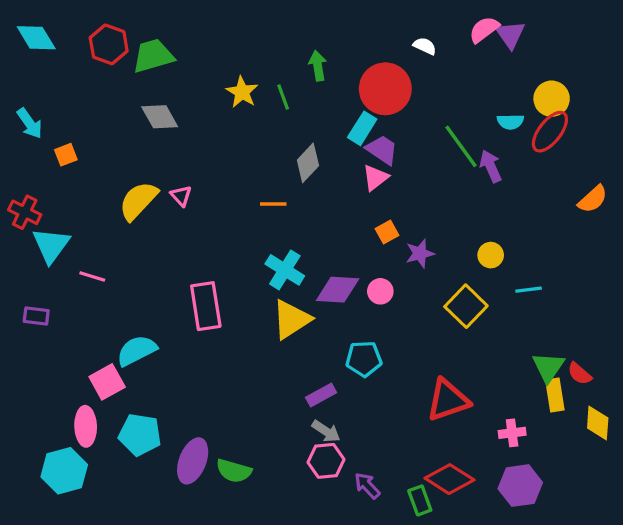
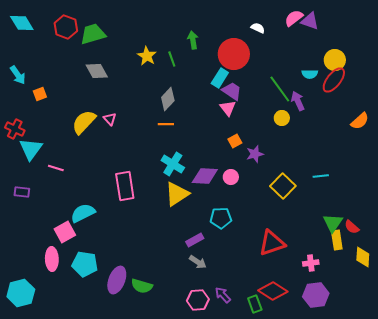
purple triangle: (510, 34) -> (310, 21), turned -36
gray diamond: (308, 163) -> (168, 99), moved
pink triangle: (375, 178) -> (228, 108), turned -30
yellow circle: (491, 255) -> (282, 118), moved
pink hexagon: (326, 461) -> (198, 300), moved
cyan hexagon: (64, 471) -> (21, 293), moved

